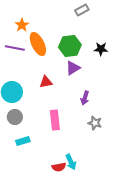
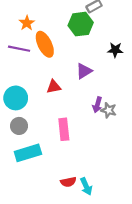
green hexagon: (70, 46) -> (81, 24), moved
gray star: (95, 123) -> (109, 110), moved
cyan rectangle: (23, 141) -> (28, 153), size x1.6
cyan arrow: (71, 162) -> (86, 186), moved

